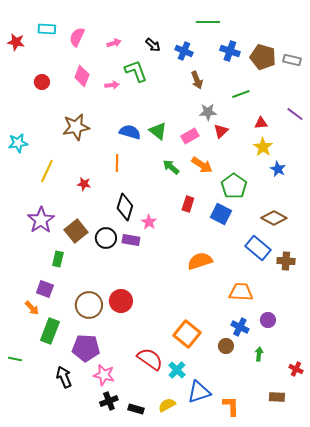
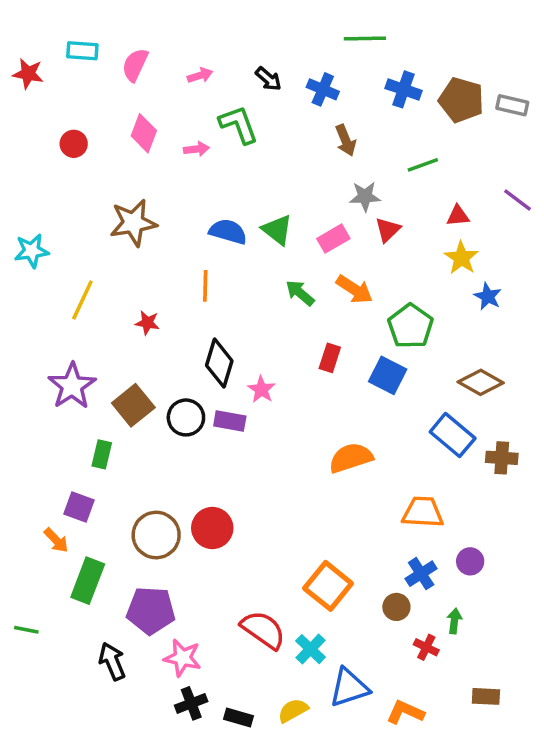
blue cross: (240, 327) -> (421, 574), turned 30
red cross: (296, 369) -> (426, 647), moved
orange L-shape: (231, 406) -> (405, 712), turned -65

